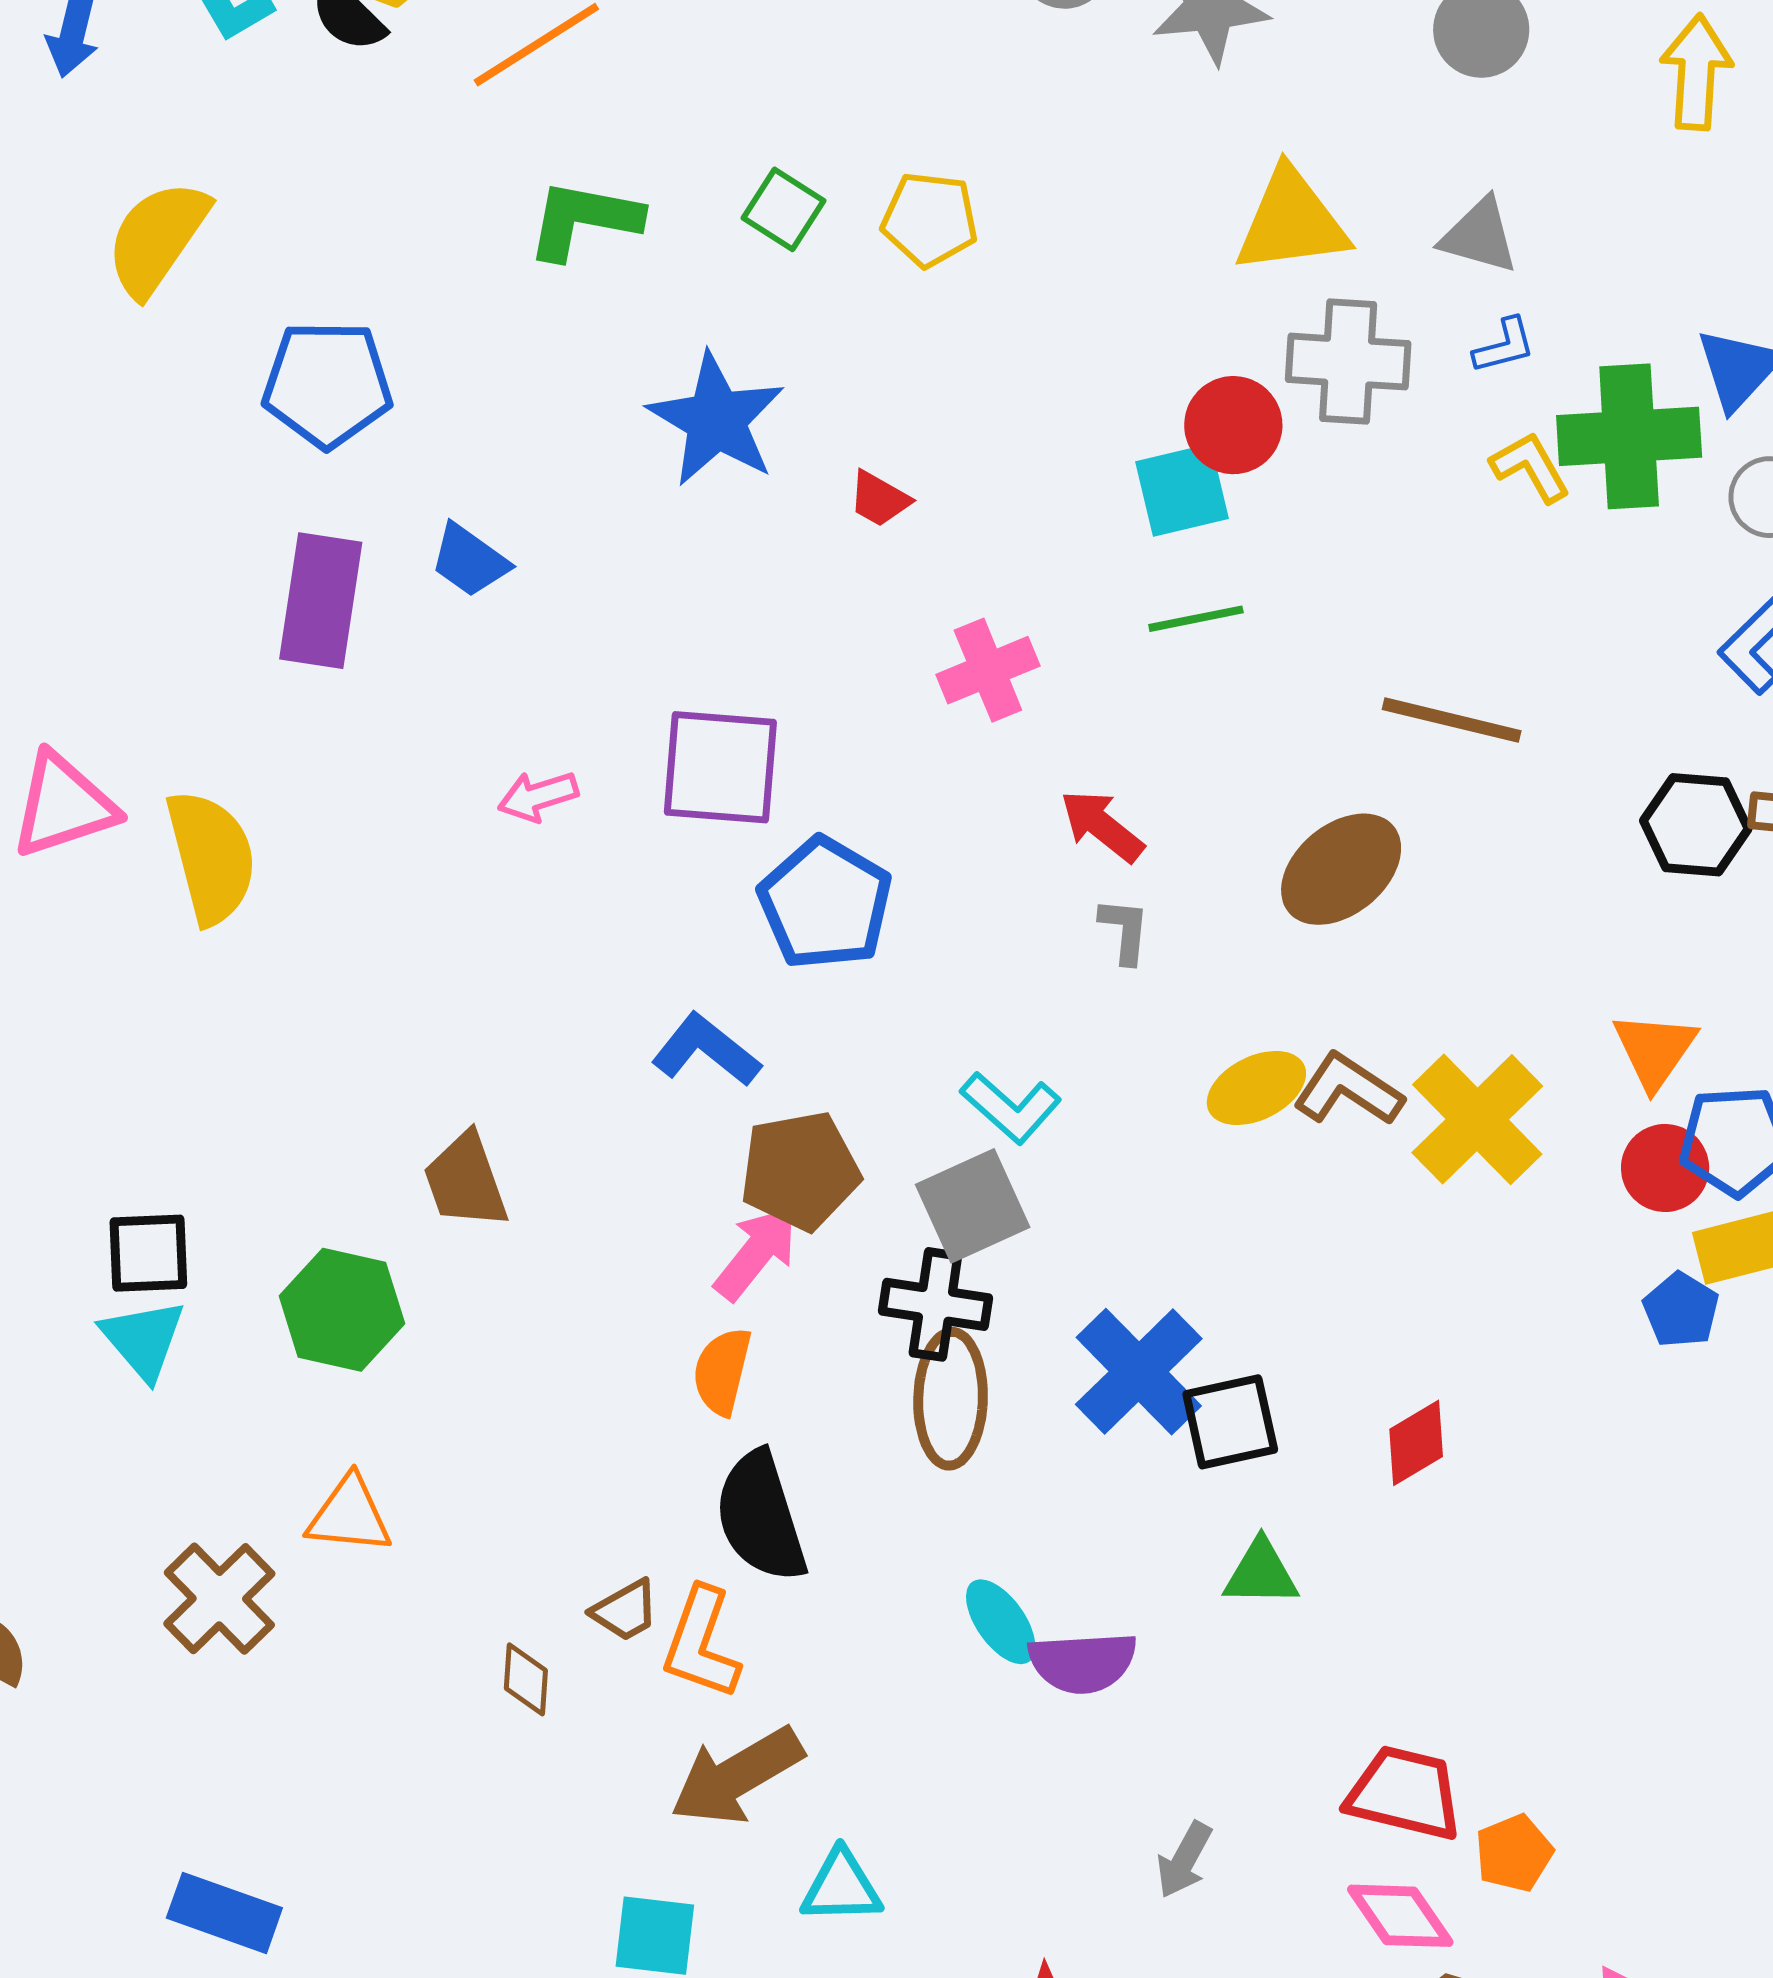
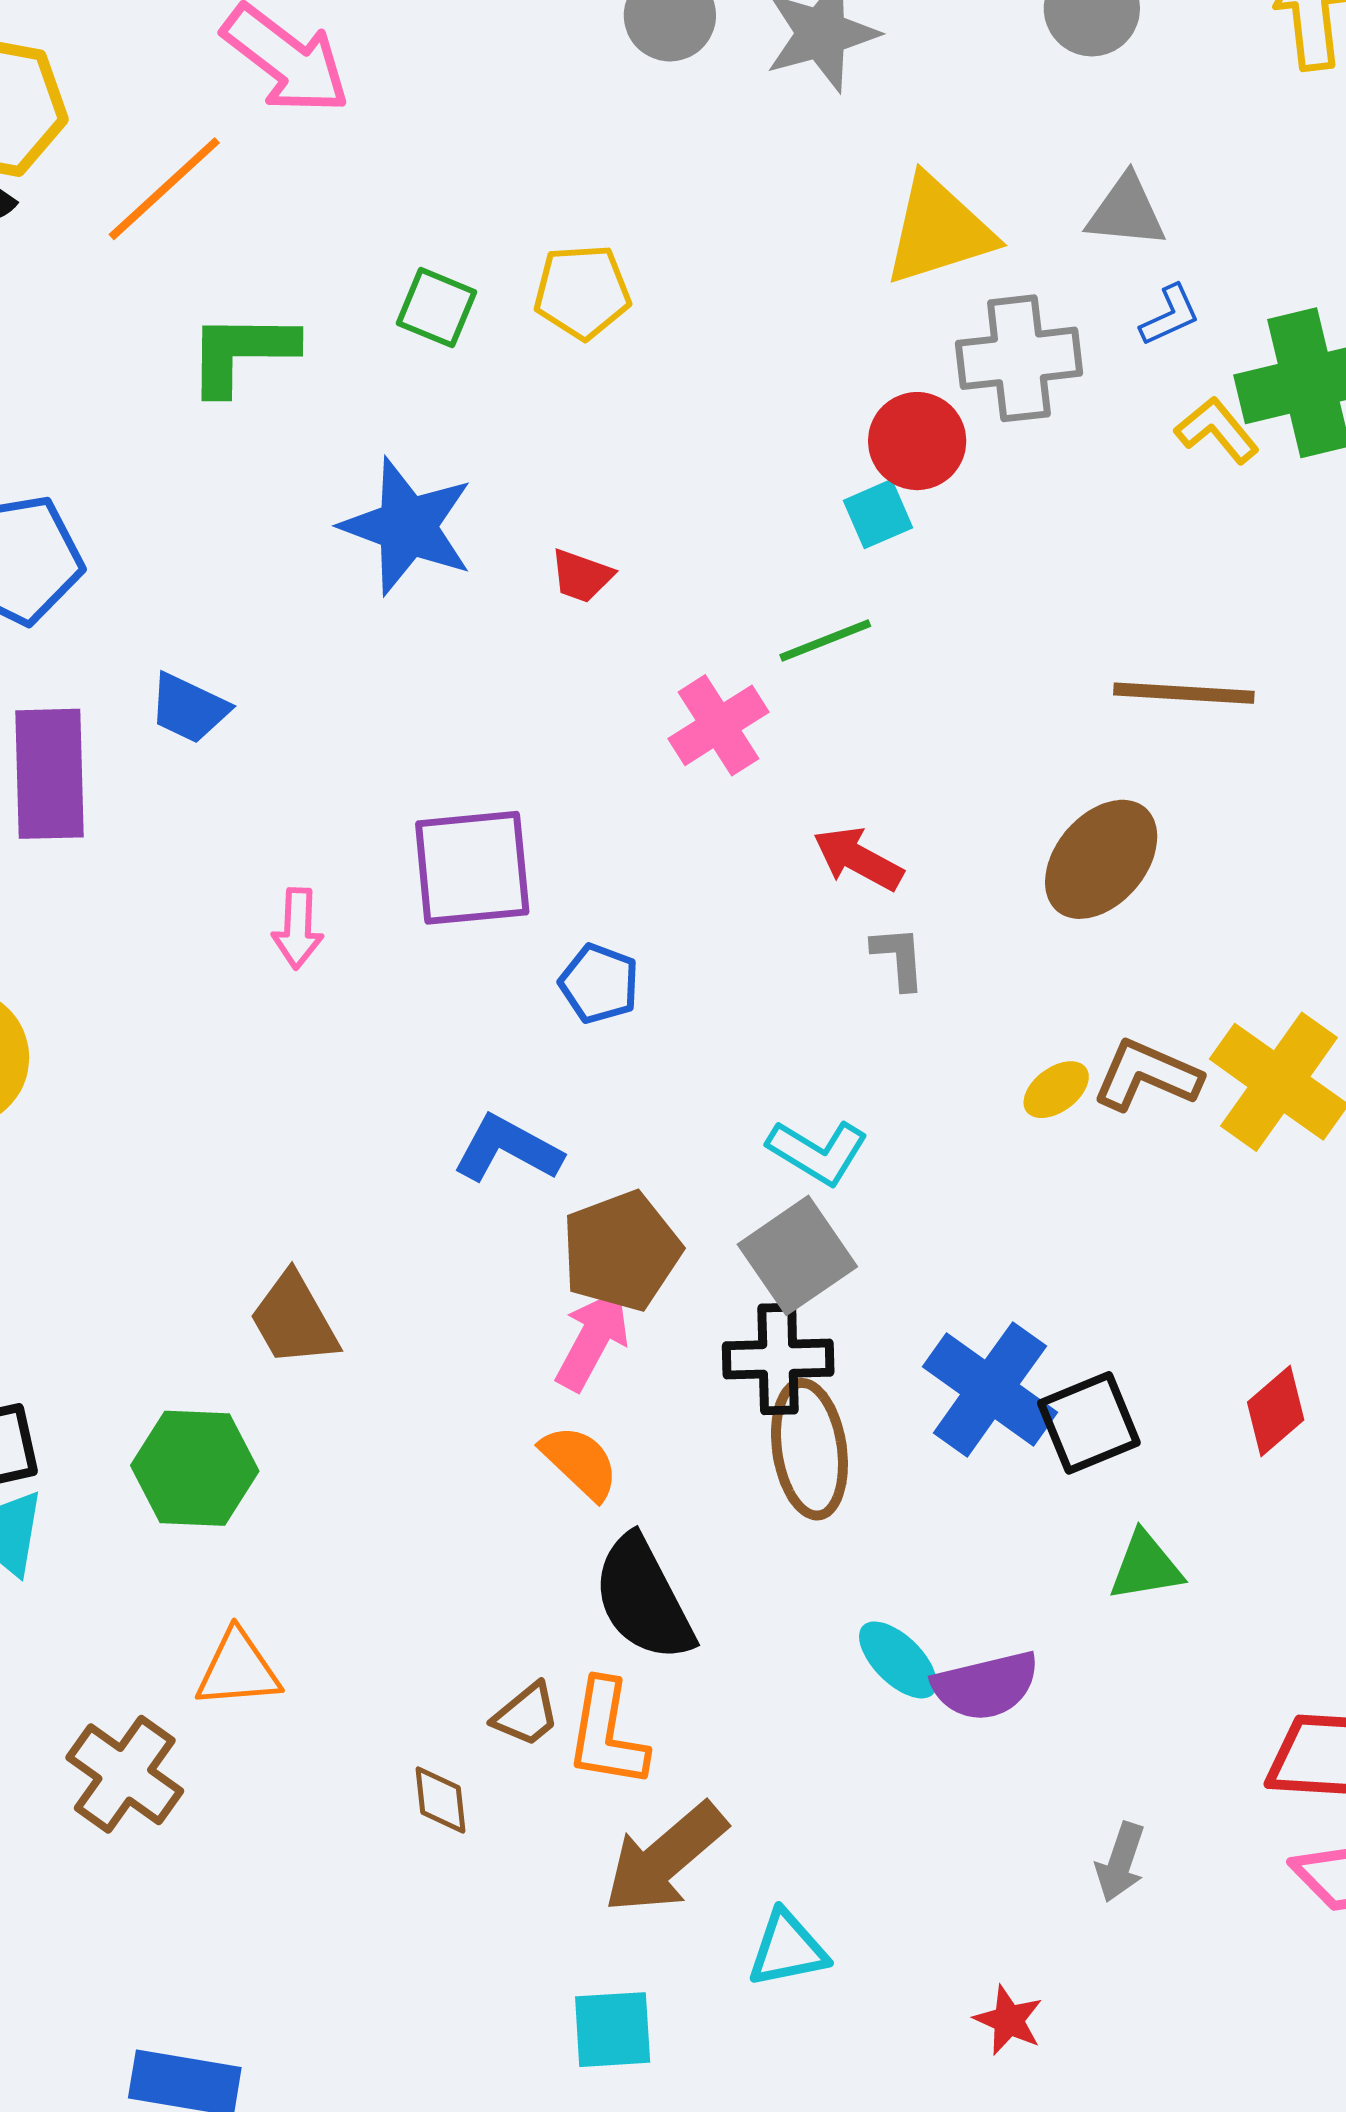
cyan square: (1182, 490) -> (878, 514), size x0.7
green line: (1196, 619) -> (825, 641), moved
pink arrow: (538, 796) -> (298, 928), turned -60
blue pentagon: (825, 903) -> (599, 984), size x0.6
yellow ellipse: (1256, 1088) -> (1056, 1090), size x0.7
orange semicircle: (722, 1371) -> (580, 1462), turned 130

